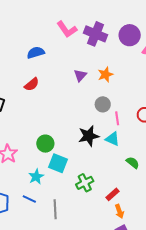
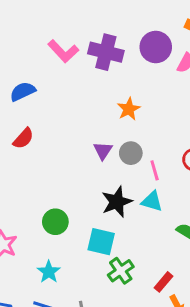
purple triangle: (80, 75) -> (103, 151), moved
cyan square: (58, 163) -> (101, 242), moved

